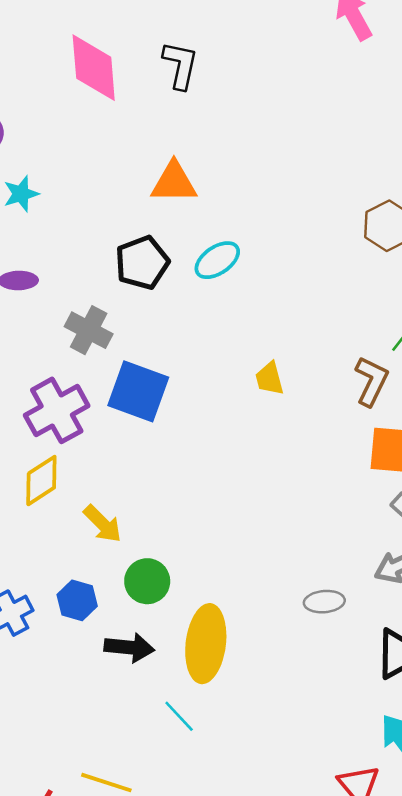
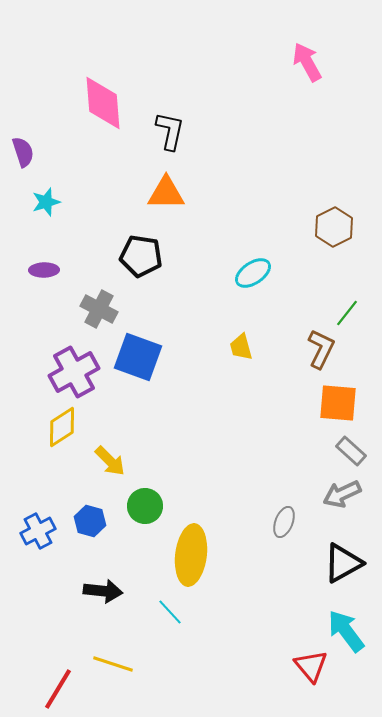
black L-shape: (180, 65) -> (170, 131), moved
cyan ellipse: (217, 260) -> (253, 273), moved
black pentagon: (142, 263) -> (141, 256), turned 30
gray ellipse: (324, 602) -> (284, 522), turned -64
black arrow: (129, 647) -> (103, 591), moved

